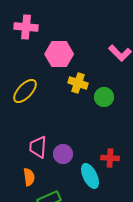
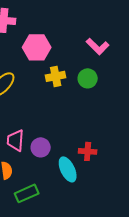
yellow cross: (78, 83) -> (56, 76), turned -30
green circle: (104, 97) -> (88, 78), moved

